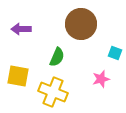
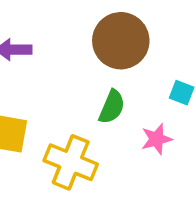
green semicircle: (57, 57) -> (112, 107), moved

